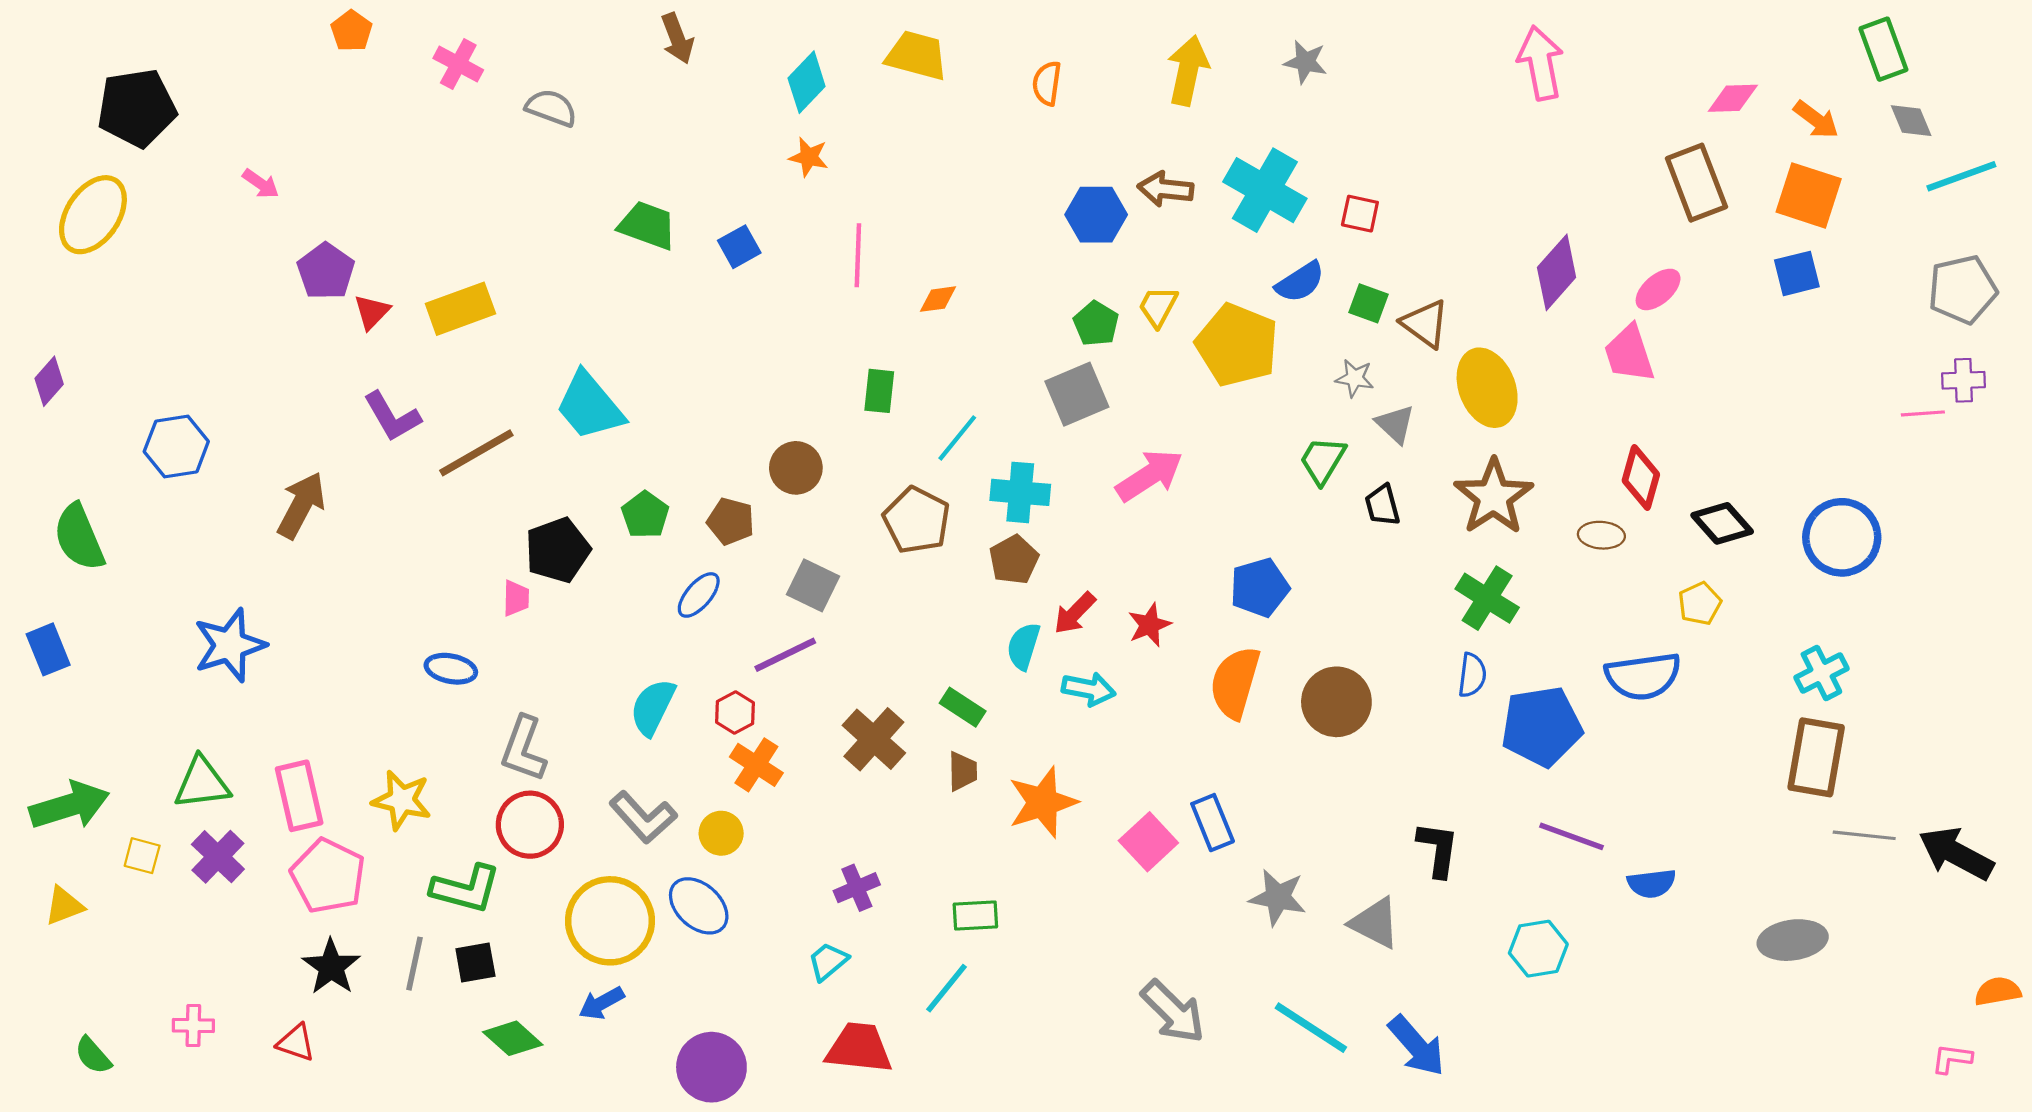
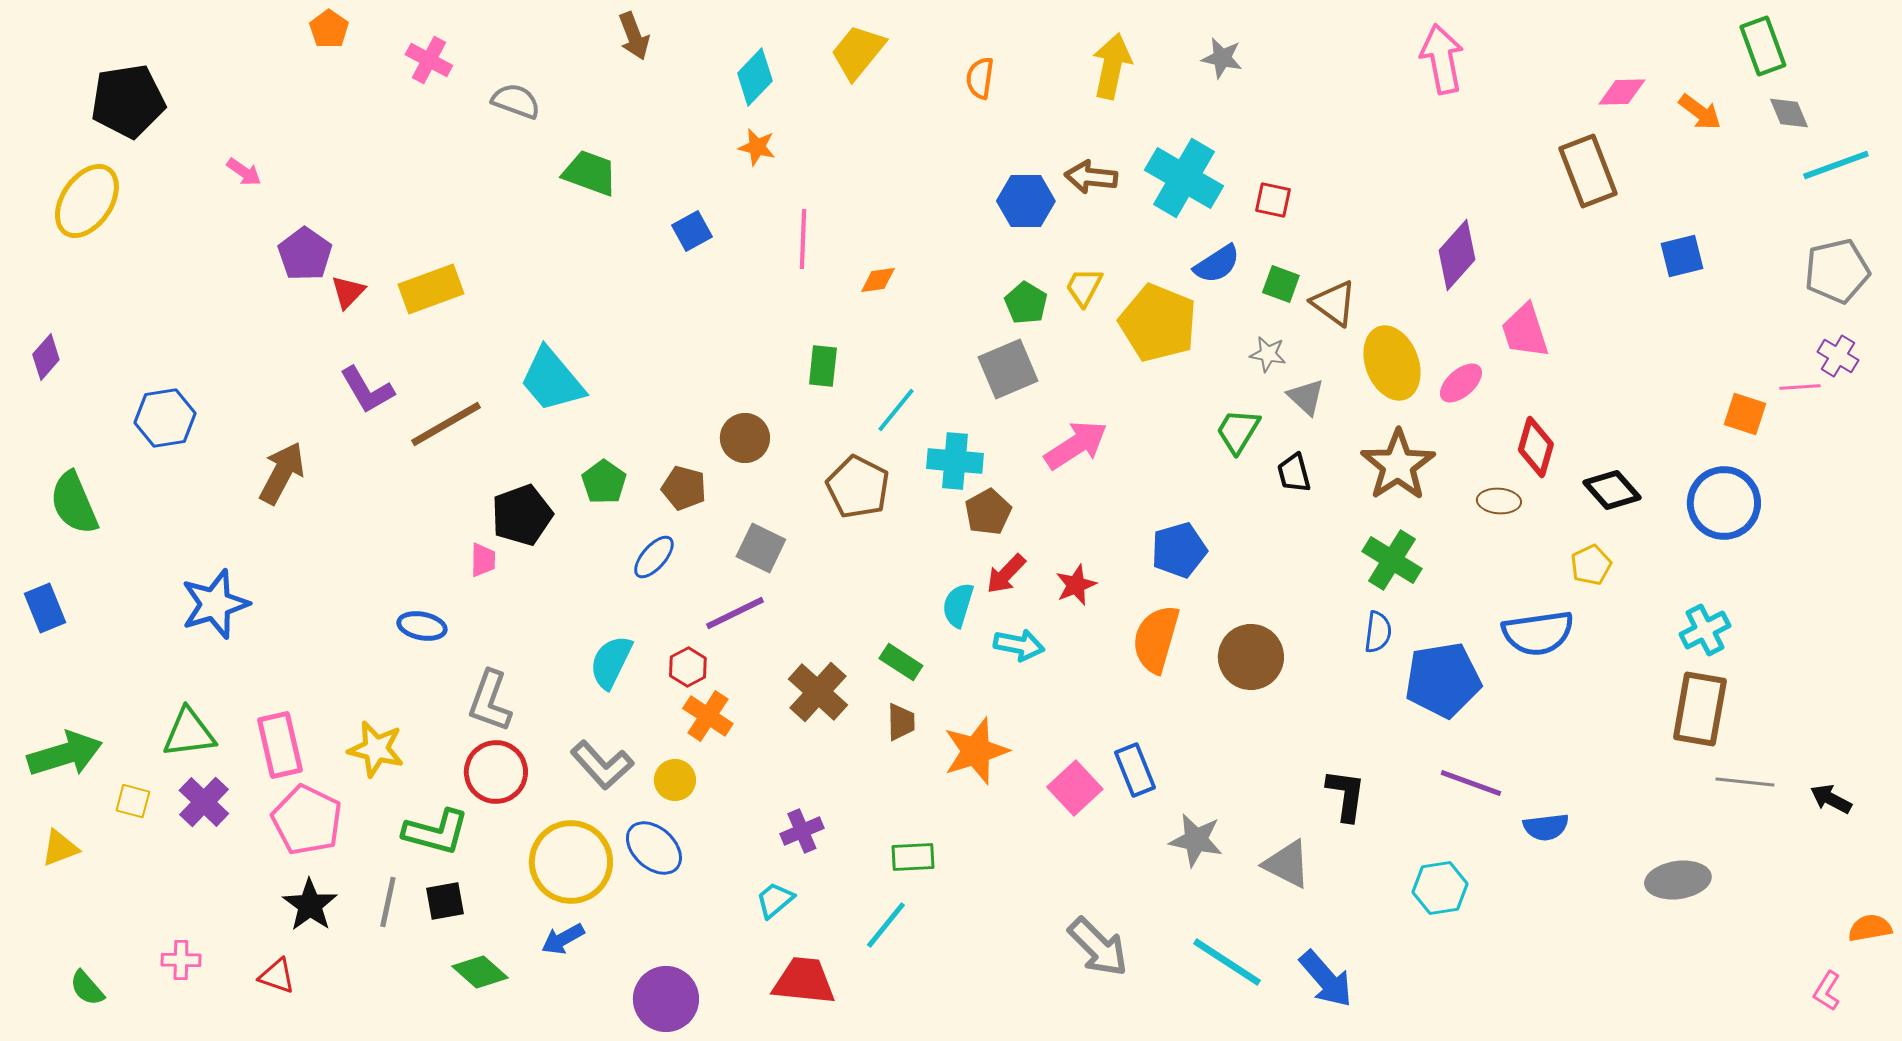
yellow trapezoid: (917, 56) -> (858, 52), turned -66
orange square: (1809, 195) -> (1745, 414), moved, size x0.7
green trapezoid: (647, 225) -> (590, 173), moved
pink ellipse: (1658, 289) -> (1461, 383), moved
purple cross: (1964, 380) -> (1838, 356), turned 33
brown pentagon: (1014, 560) -> (988, 512), moved
black arrow: (1956, 854) -> (1831, 799), size x0.6
pink L-shape: (1952, 1059) -> (1827, 991), turned -66

